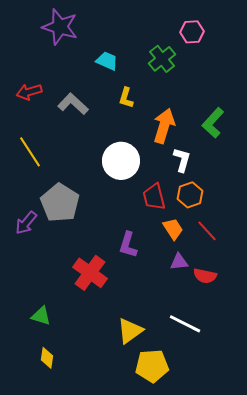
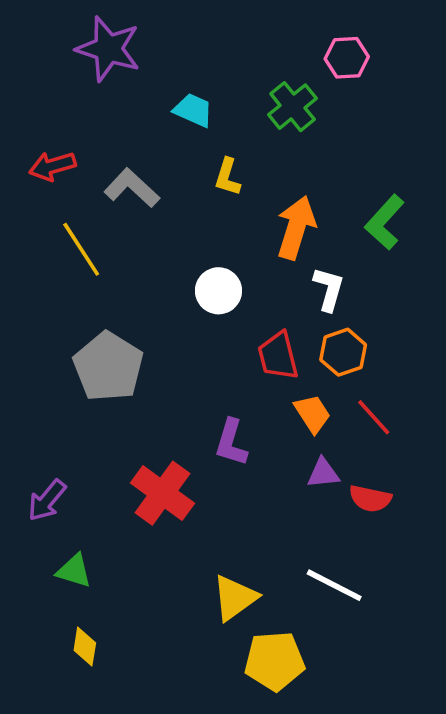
yellow line: (30, 152) -> (81, 249), moved
white circle: (121, 161) -> (218, 291), size x0.7
purple arrow: (26, 223) -> (47, 500), moved

